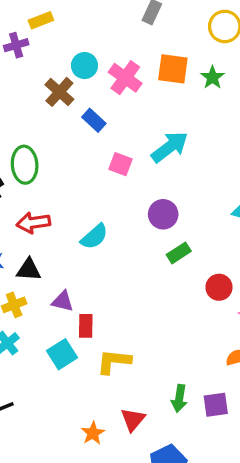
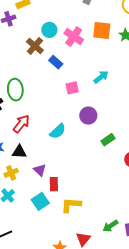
cyan arrow: (170, 147) -> (101, 77), size x0.7
pink square: (120, 164) -> (72, 88), turned -32
purple circle: (163, 214) -> (88, 116), moved
red arrow: (33, 223) -> (21, 124), turned 138
purple triangle: (63, 301) -> (40, 170), turned 32
green arrow: (179, 398) -> (110, 226), turned 49

